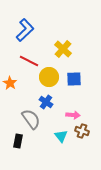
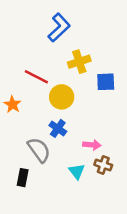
blue L-shape: (25, 30) -> (59, 28), moved
yellow cross: (63, 49) -> (79, 62), turned 30
blue square: (74, 79) -> (106, 82), moved

